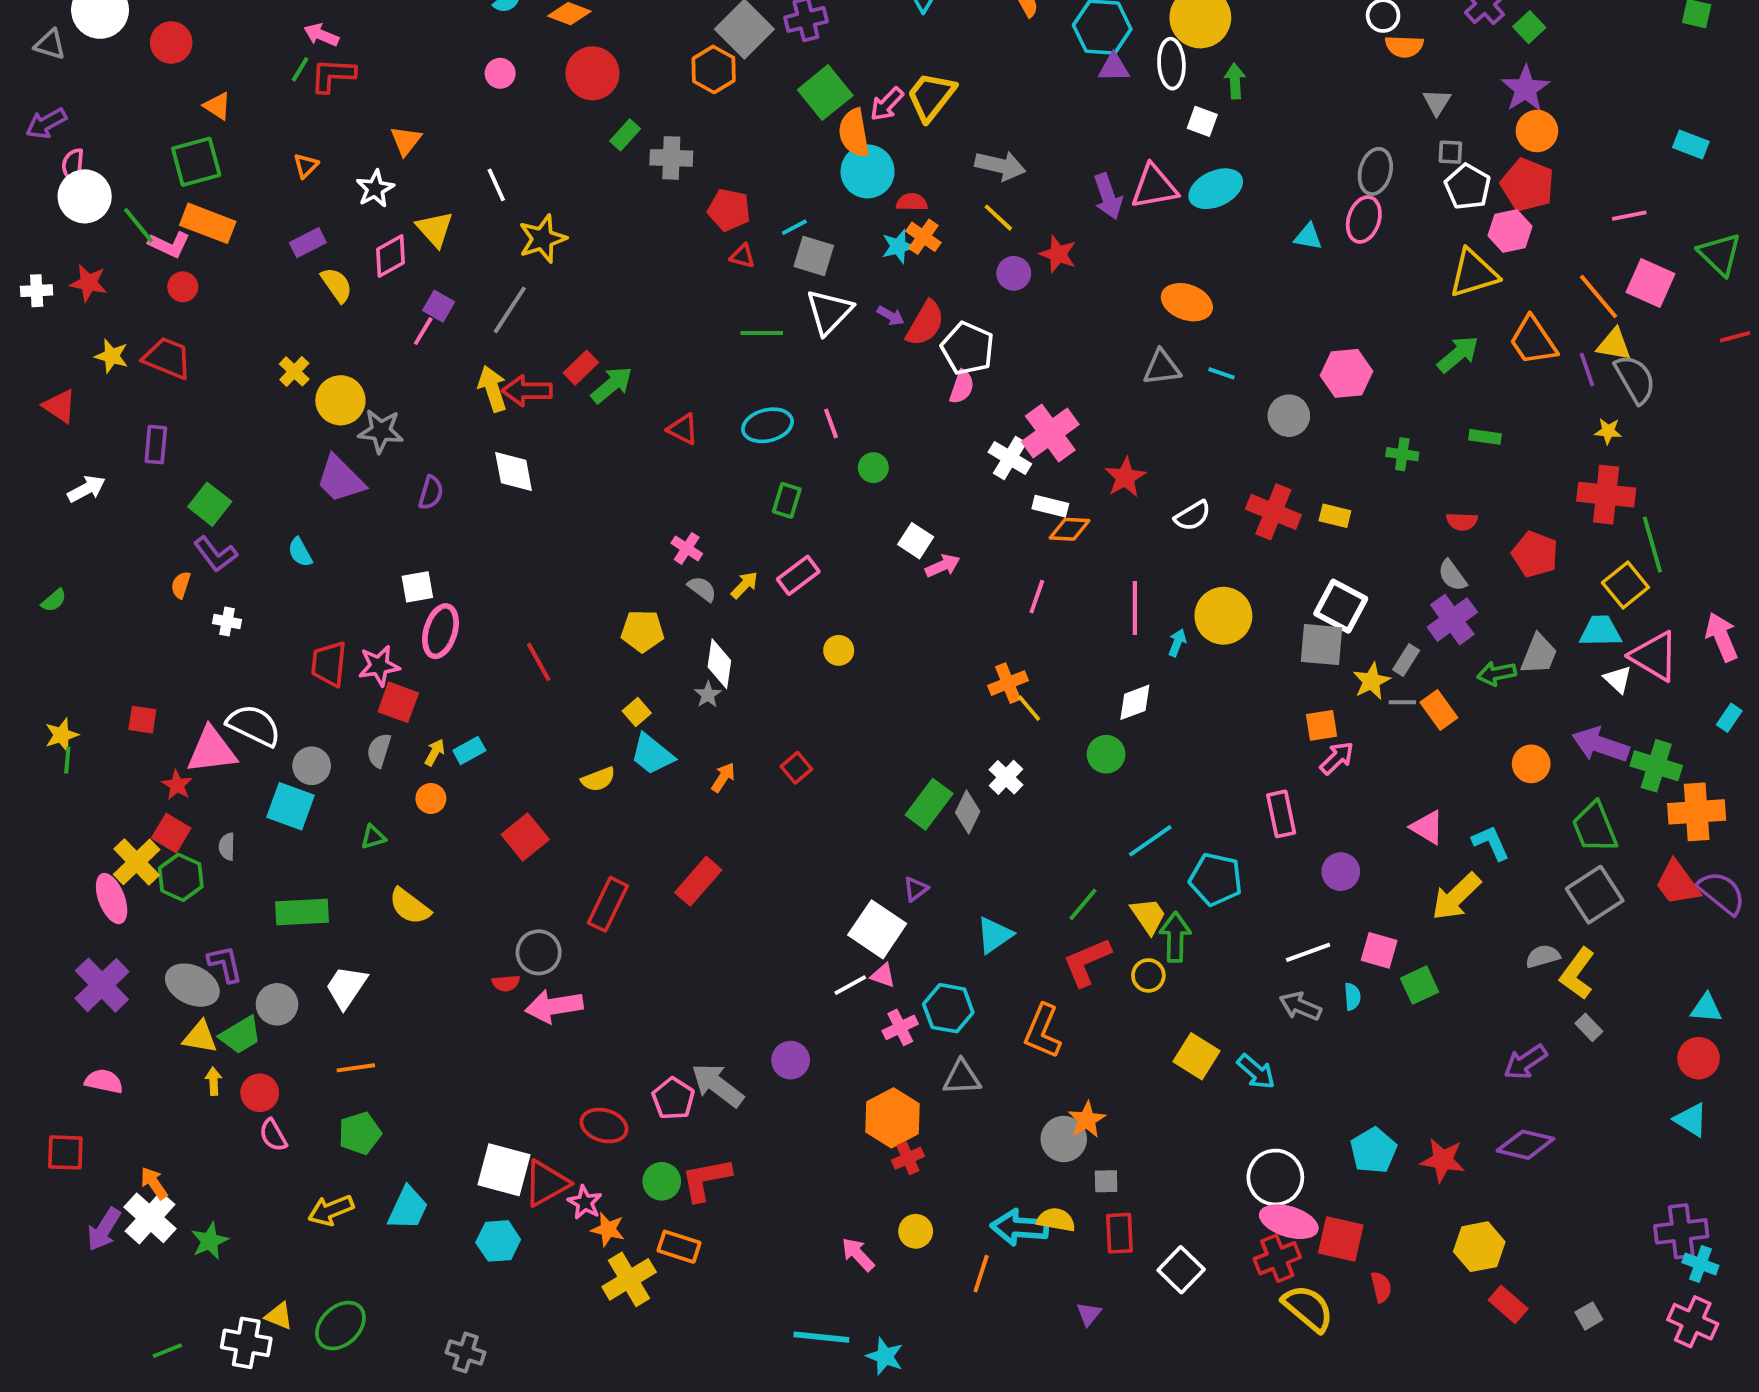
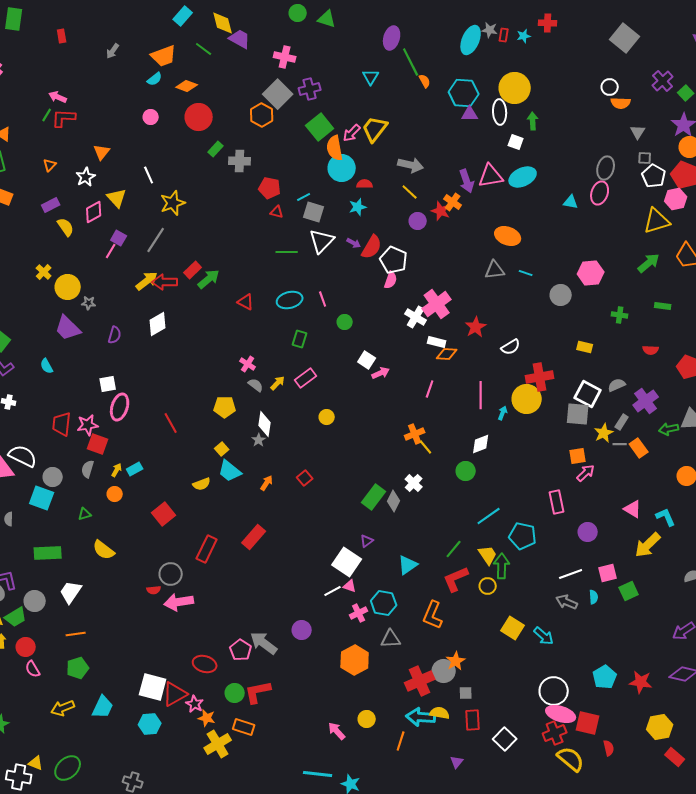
orange cross: (923, 237) -> (453, 202), moved
yellow arrow: (492, 389) -> (147, 281), turned 70
gray star: (381, 431) -> (89, 303), size x0.6
white diamond: (514, 471) -> (158, 324), turned 70
red cross: (1273, 512) -> (540, 377), moved, turned -32
gray semicircle: (1452, 575) -> (617, 385), moved, turned 102
pink square: (1379, 950) -> (608, 573), turned -30
red cross: (908, 1158) -> (420, 681), moved, size x1.8

